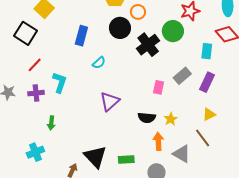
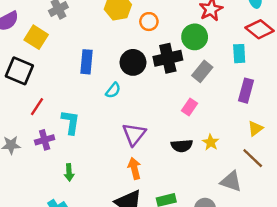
black circle: (120, 28) -> (133, 62), moved
black cross: (148, 45) -> (168, 58), turned 35
gray rectangle: (182, 76) -> (202, 71), moved
pink rectangle: (159, 87) -> (189, 107), turned 32
orange arrow: (158, 141) -> (134, 168), moved

